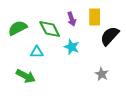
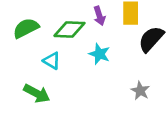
green diamond: (50, 29) -> (69, 29), turned -60
cyan triangle: (37, 52) -> (52, 61), turned 32

